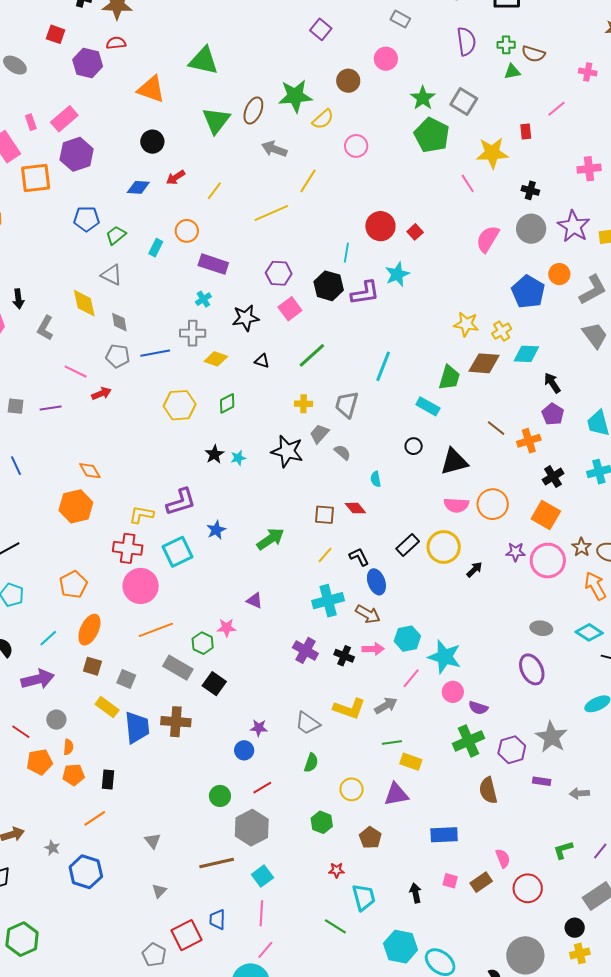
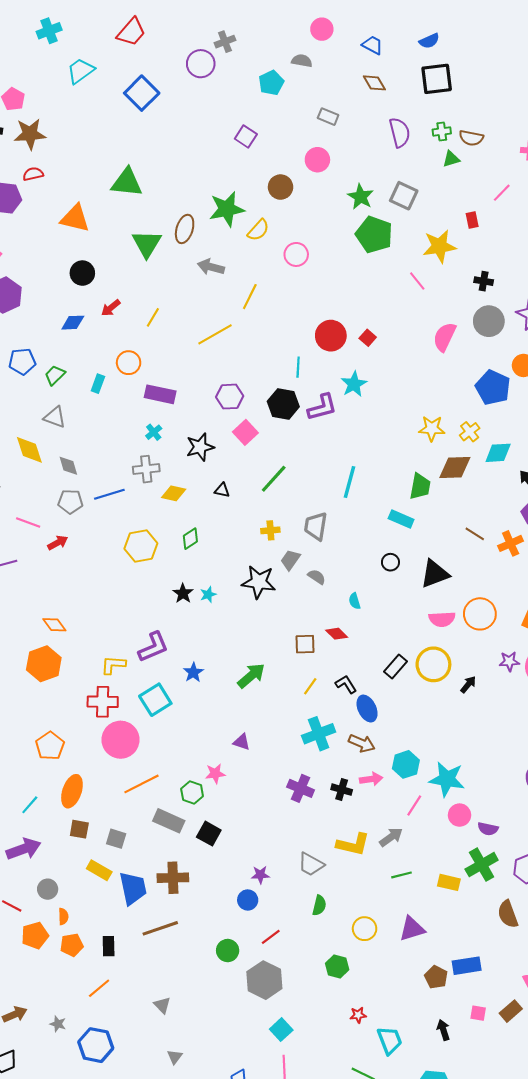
yellow rectangle: (411, 762) -> (449, 882), moved
brown pentagon: (370, 838) -> (436, 977), moved
brown line: (217, 863) -> (160, 928), moved

